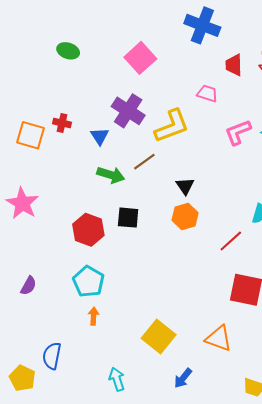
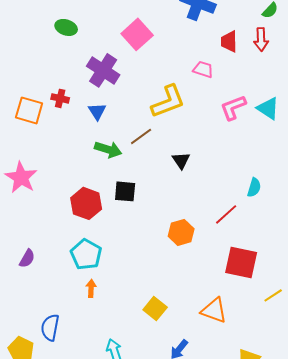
purple cross: (128, 111) -> (103, 70), moved
orange hexagon: (185, 217) -> (181, 232), moved
yellow square: (159, 336) -> (155, 308), size x0.7

